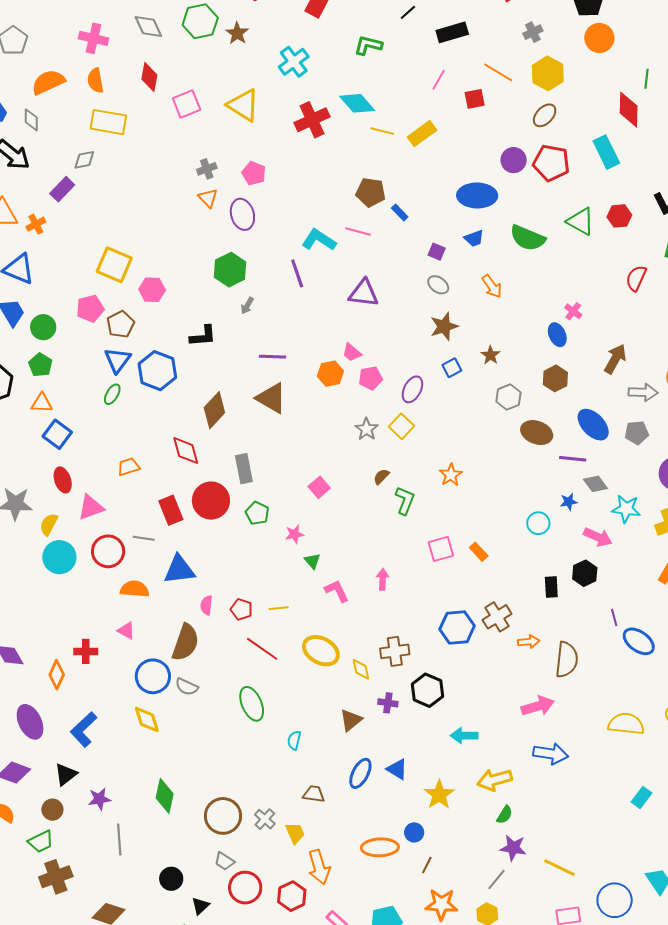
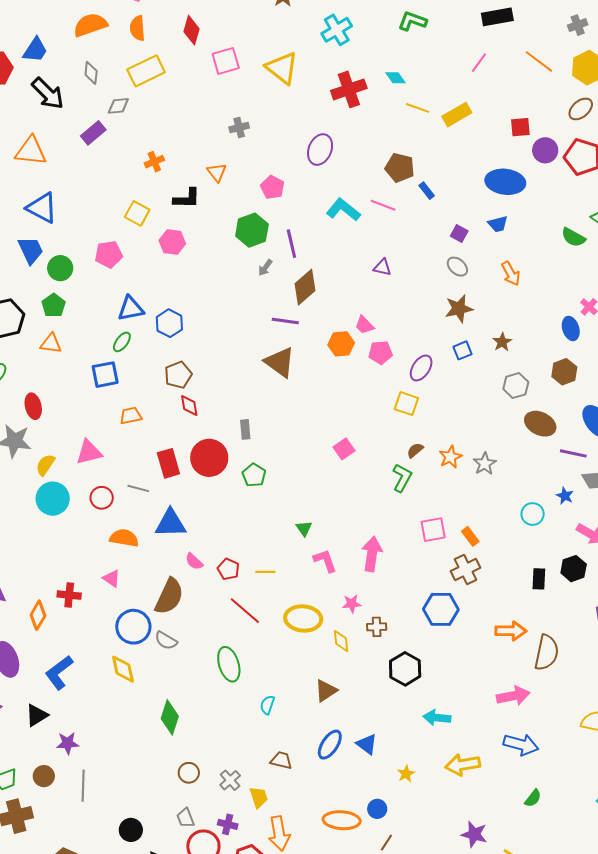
red square: (475, 99) -> (520, 127), moved
cyan diamond: (357, 103) -> (395, 78), size x0.6
gray diamond: (31, 120) -> (91, 73), moved
yellow rectangle: (108, 122) -> (146, 71), turned -42
pink pentagon: (254, 173) -> (272, 187), moved
orange triangle: (208, 198) -> (217, 172), moved
purple ellipse: (242, 214) -> (320, 150), moved, turned 32
orange cross: (36, 224) -> (154, 162), moved
green semicircle: (528, 238) -> (573, 237), moved, size x0.7
yellow square: (114, 265) -> (137, 213), size x0.7
purple line: (297, 273) -> (291, 244), moved
purple triangle: (364, 293) -> (382, 267), size x0.6
brown pentagon: (121, 324) -> (178, 375), moved
black L-shape: (203, 336) -> (187, 198), moved
blue triangle: (118, 360) -> (131, 309), turned 36
blue hexagon: (157, 371) -> (169, 323), size x0.7
brown diamond: (214, 410) -> (305, 287), moved
yellow square: (401, 426) -> (406, 404), turned -30
gray star: (367, 429) -> (485, 464), moved
blue square: (57, 434) -> (105, 375), moved, turned 36
red diamond: (186, 451) -> (189, 406), size x0.7
gray rectangle: (244, 469) -> (245, 429), size x0.7
brown semicircle: (381, 477) -> (415, 450), moved
red ellipse: (63, 480) -> (33, 406), moved
pink square: (319, 487) -> (344, 449), moved
blue star: (569, 502) -> (565, 496), turned 30
pink star: (294, 534) -> (352, 604), moved
red circle: (108, 551) -> (102, 498), size x0.7
pink arrow: (383, 579) -> (372, 554), size x1.6
pink semicircle: (206, 605) -> (194, 561), turned -60
brown cross: (497, 617) -> (466, 569), moved
orange arrow: (529, 642) -> (511, 631), size x1.4
yellow ellipse: (321, 651) -> (303, 618), turned -30
brown cross: (395, 651) -> (377, 627), size x0.7
purple cross: (388, 703) -> (228, 824), moved
yellow star: (439, 795) -> (406, 774), size x0.6
green diamond: (165, 796) -> (170, 717), moved
brown circle: (52, 810) -> (44, 776), moved
green semicircle: (505, 815) -> (533, 798), moved
brown circle: (223, 816) -> (189, 773), size x0.6
gray trapezoid: (224, 861) -> (185, 818), turned 30

